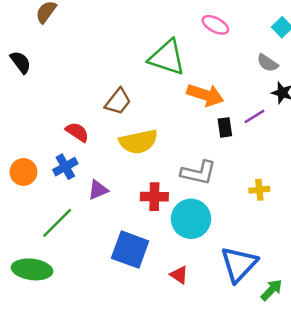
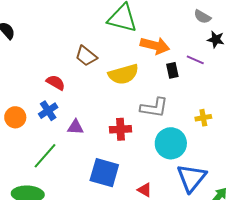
brown trapezoid: (118, 101) -> (86, 56), turned 95
purple line: (254, 116) -> (195, 60), turned 60
yellow semicircle: (138, 142) -> (123, 74), moved
purple triangle: (98, 190) -> (75, 127), turned 30
cyan circle: (191, 219) -> (171, 143), moved

